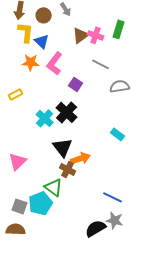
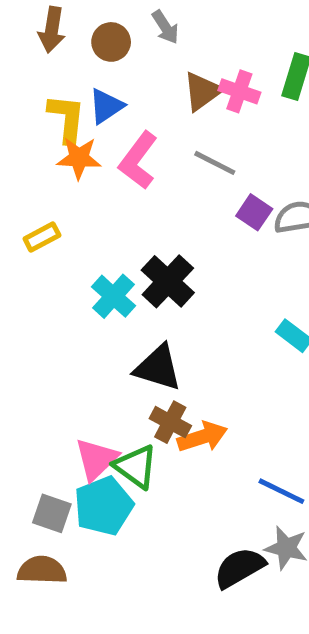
yellow L-shape: (26, 32) -> (67, 118), moved
blue triangle: (42, 41) -> (106, 106), turned 42
gray line: (101, 64) -> (215, 163), moved
purple square: (76, 84) -> (254, 212), moved
black triangle: (63, 147) -> (158, 368), turned -35
orange arrow: (81, 158) -> (202, 437), moved
pink triangle: (18, 161) -> (96, 459), moved

